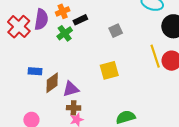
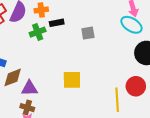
gray square: (116, 31) -> (88, 33), moved
yellow line: (155, 56) -> (117, 100), moved

